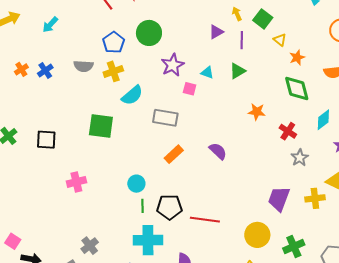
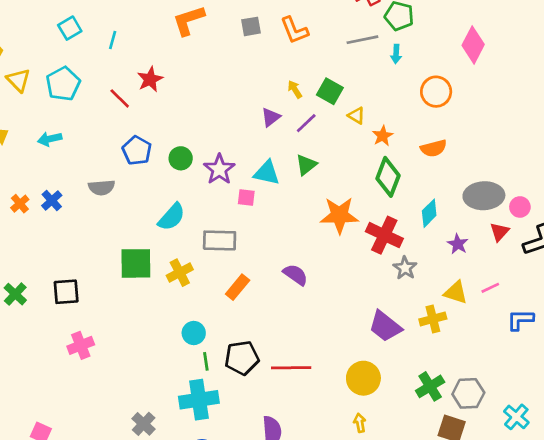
cyan arrow: (50, 25) -> (50, 139), turned 42
green circle: (149, 33) -> (181, 158), moved, size x0.7
purple line: (242, 40) -> (306, 123), turned 54
yellow cross: (113, 71) -> (180, 273), moved
cyan triangle: (207, 73) -> (267, 173), size x1.5
green diamond: (297, 88) -> (388, 177), turned 44
orange star: (257, 112) -> (339, 215), size x1.6
red cross: (288, 131) -> (384, 235), size x1.5
pink cross: (76, 182) -> (81, 345), moved
purple trapezoid: (279, 199) -> (385, 326), turned -64
cyan cross: (148, 240) -> (199, 400), moved
green cross: (294, 247) -> (430, 386), moved

